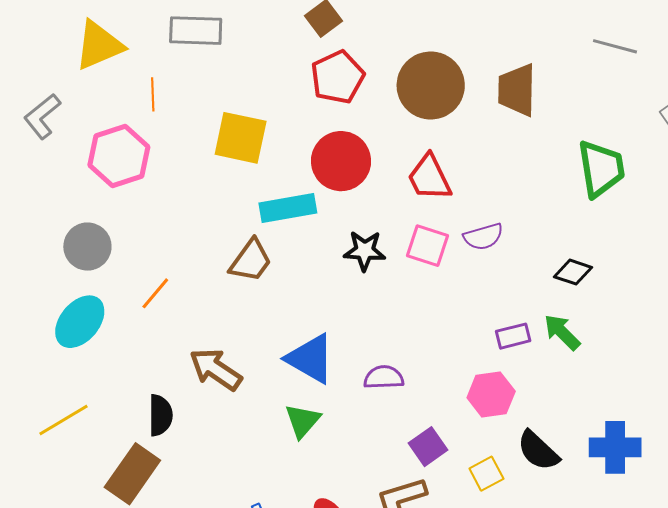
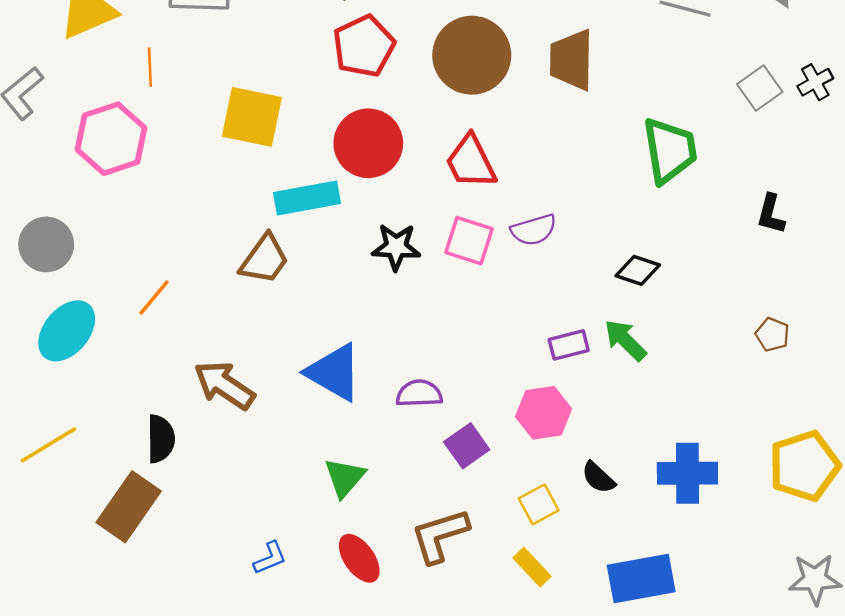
gray circle: (87, 247) -> (46, 244), moved
green triangle: (303, 421) -> (345, 477), moved
purple square: (428, 447) -> (467, 446), moved
black semicircle: (538, 451) -> (598, 478), size x0.7

